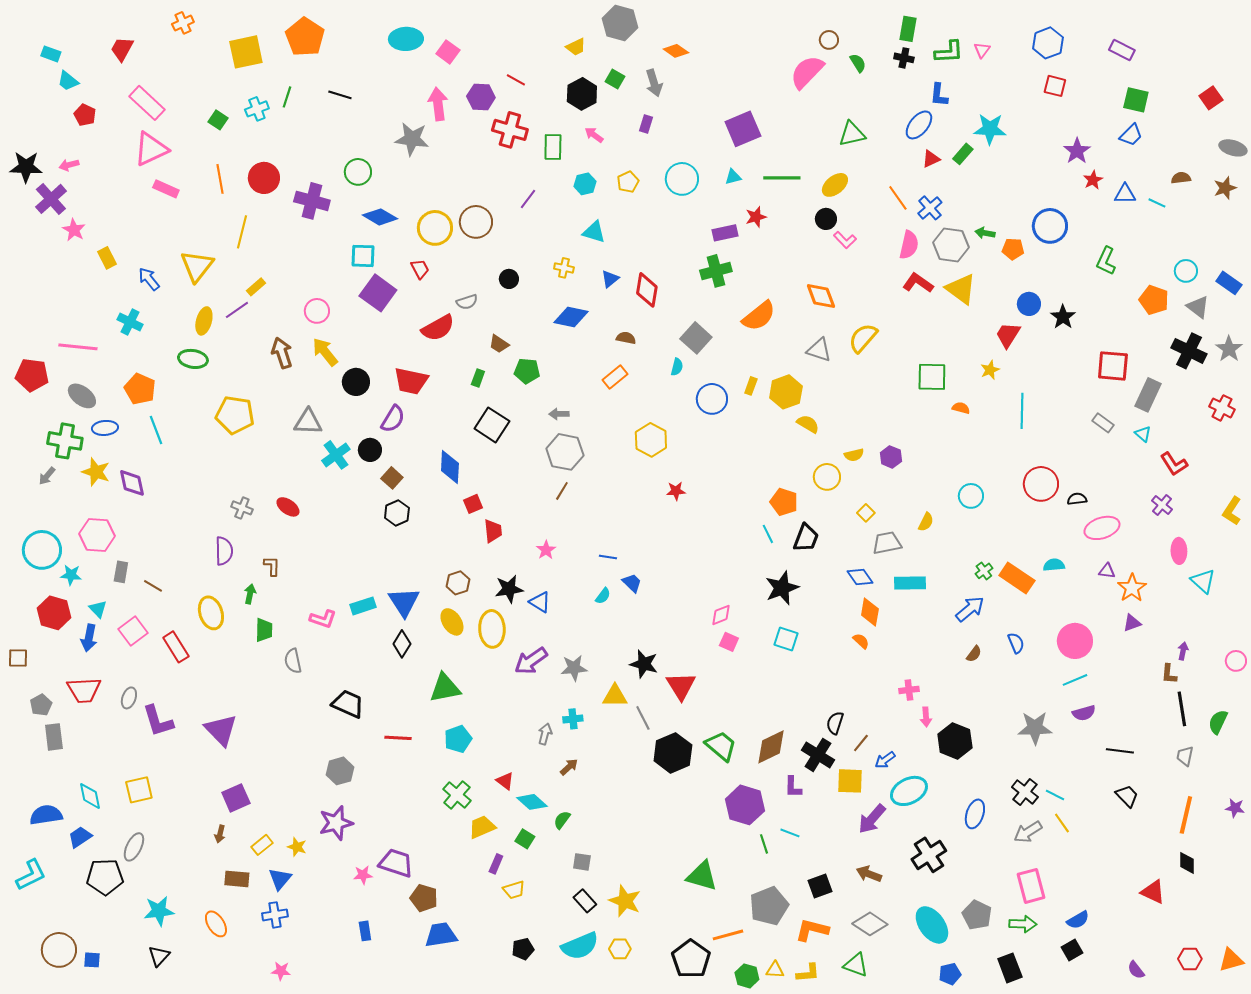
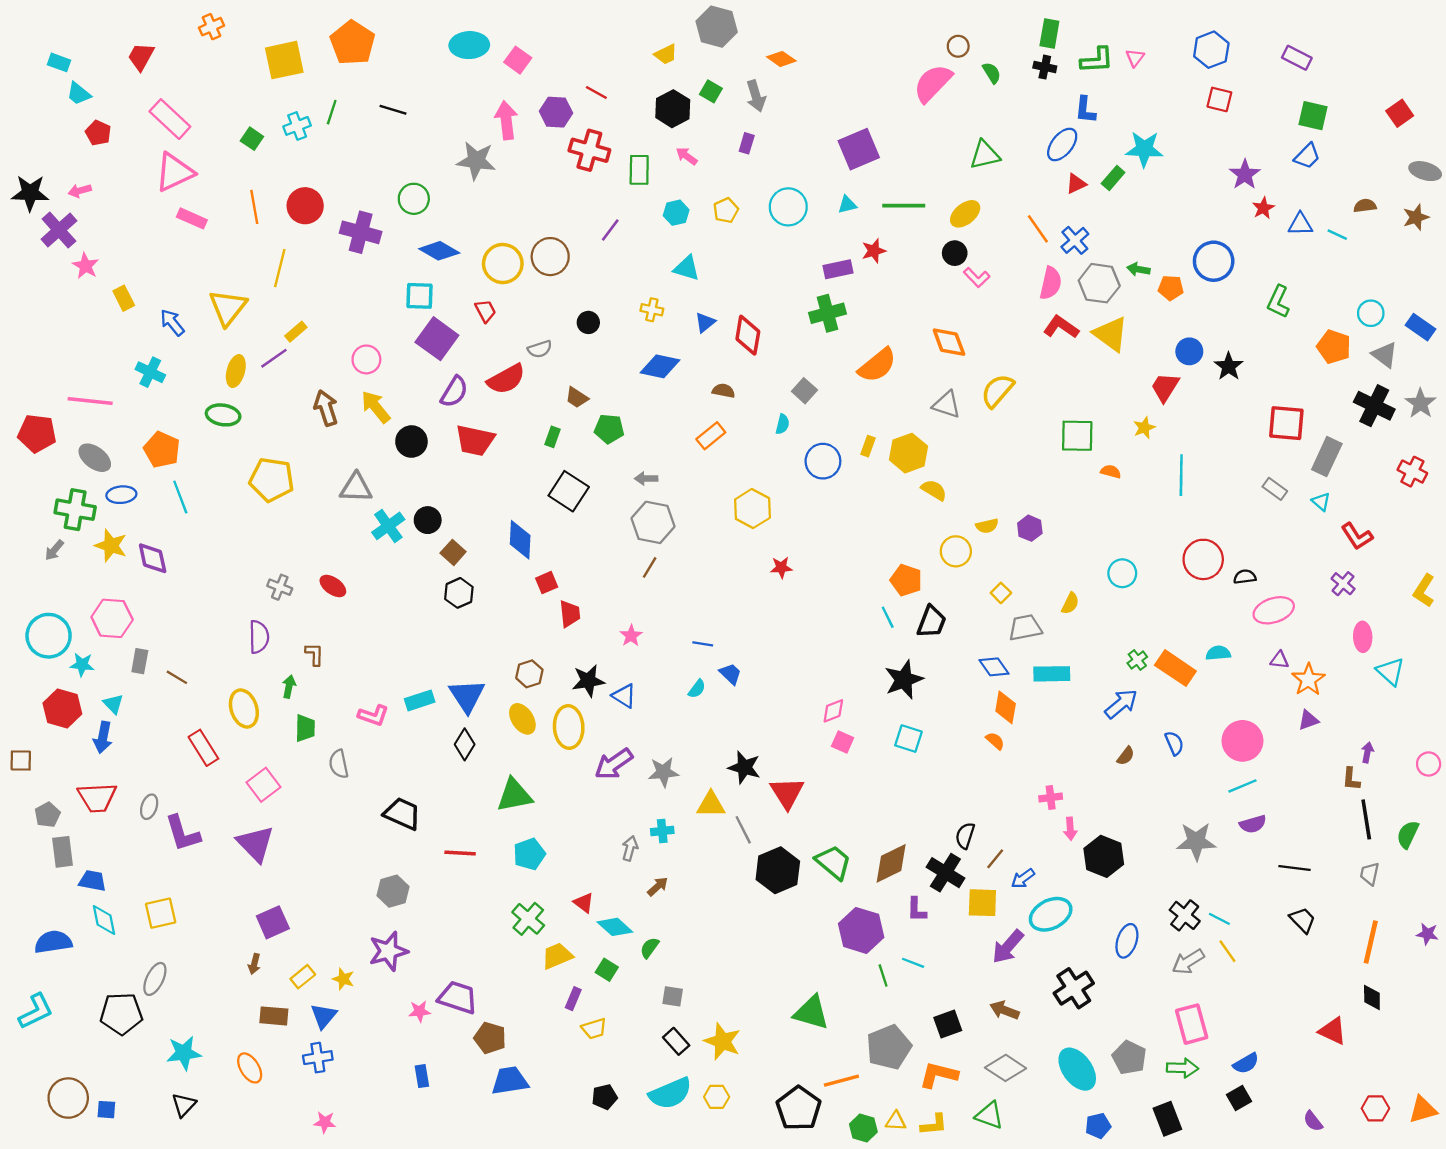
gray square: (696, 338) -> (804, 391), size x0.7
purple semicircle: (393, 419) -> (454, 392), moved
pink square: (133, 631) -> (264, 785), moved
blue trapezoid: (80, 837) -> (92, 881), moved, turned 45

